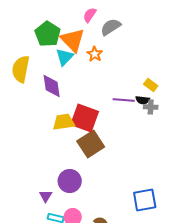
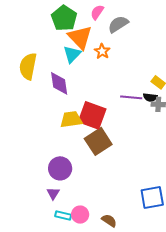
green pentagon: (48, 34) -> (64, 18), moved
purple circle: (70, 181) -> (60, 168), moved

